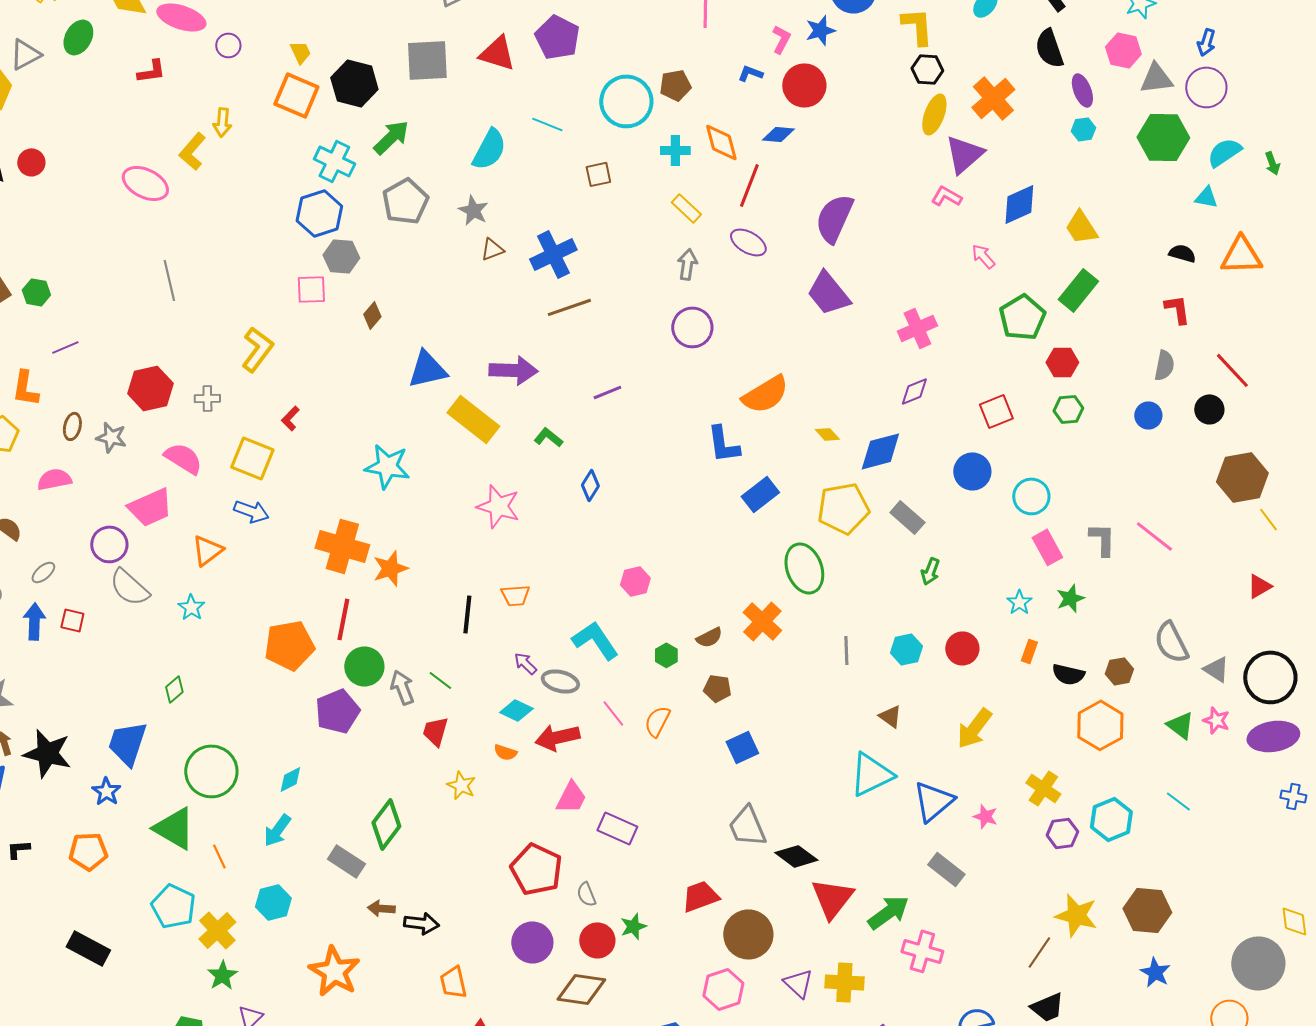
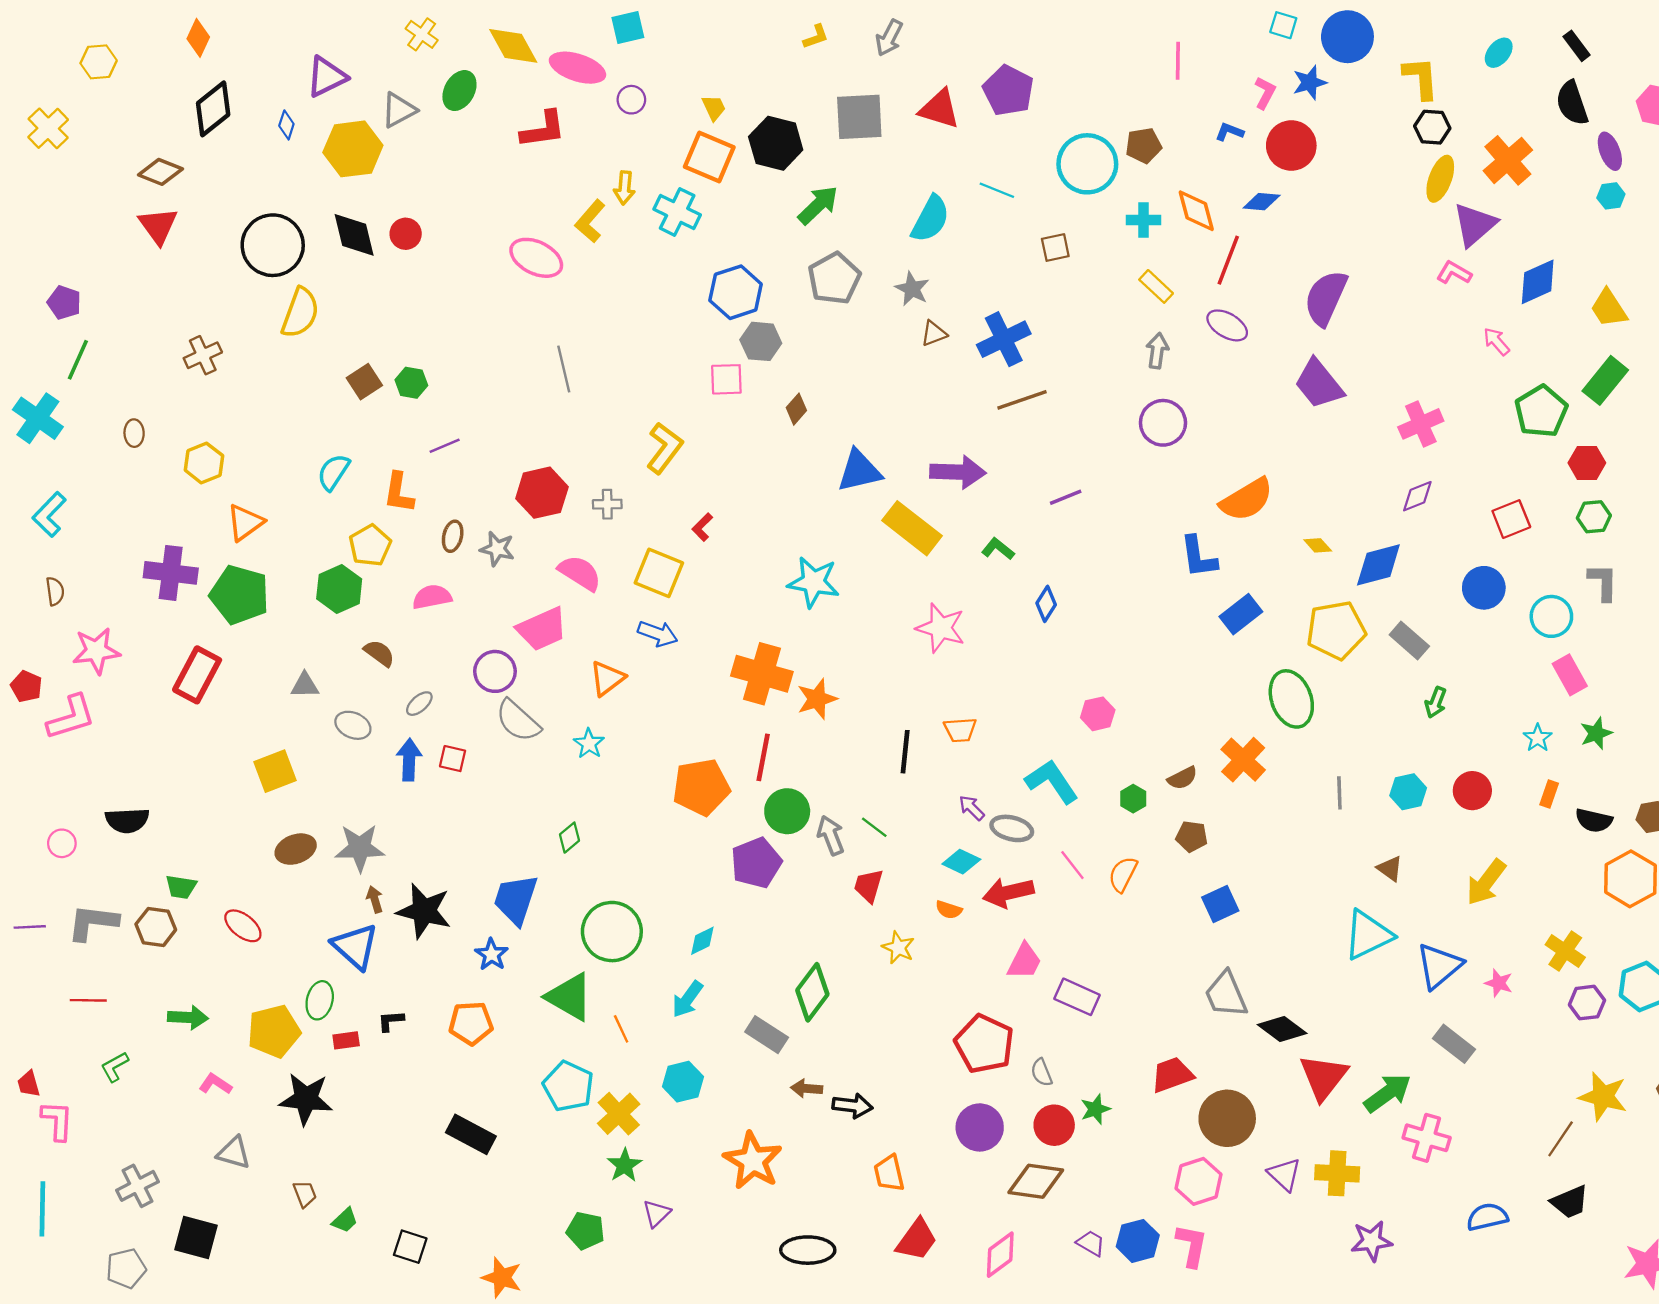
red L-shape: (151, 71) -> (543, 129), size x1.4
cyan cross: (334, 161) -> (677, 212), moved
gray L-shape: (1102, 539) -> (1603, 582), moved

